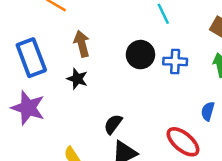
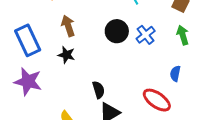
blue cross: (175, 61) -> (146, 35), turned -36
black semicircle: (113, 124) -> (98, 90), turned 132

